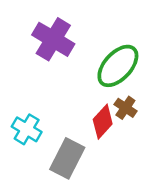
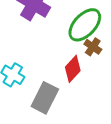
brown cross: (125, 108) -> (93, 47), moved

